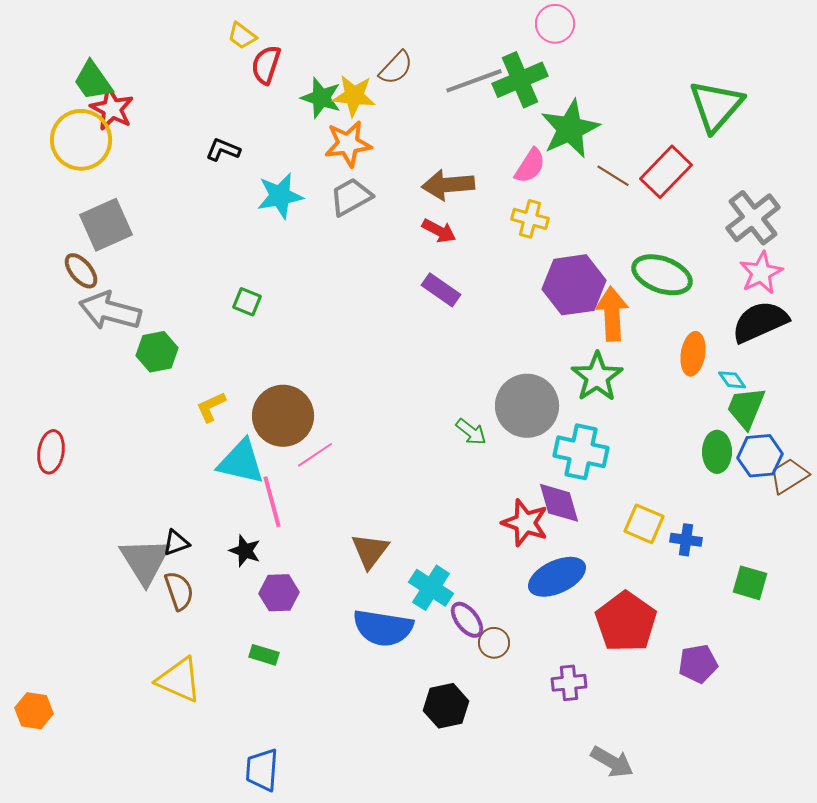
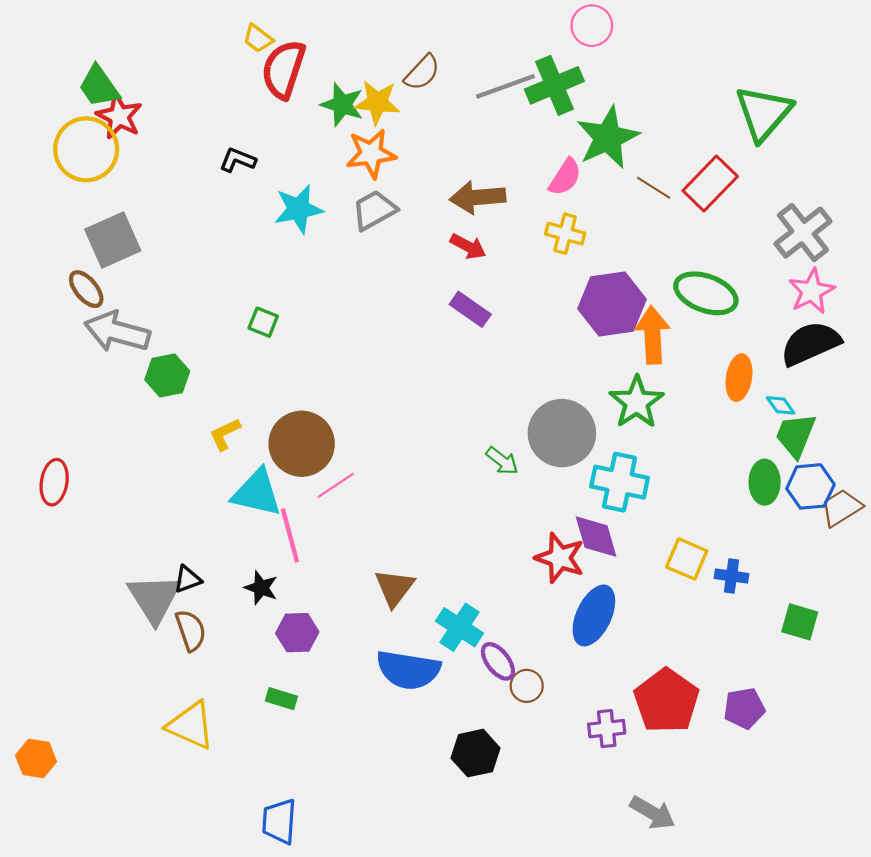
red semicircle: (266, 65) -> (283, 69), size x1.4
blue ellipse: (557, 577) -> (594, 615), turned -40
red pentagon: (626, 622) -> (666, 701), moved

